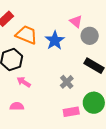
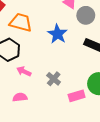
blue star: (55, 40) -> (57, 34), moved
gray cross: (67, 82) -> (54, 79), moved

